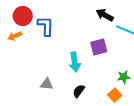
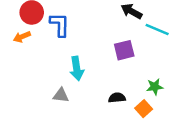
cyan arrow: (75, 62) -> (77, 68), moved
black semicircle: (79, 91) -> (117, 98), moved, turned 48

